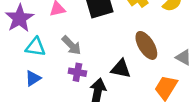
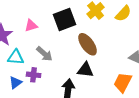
brown ellipse: (146, 45) -> (88, 44), moved
purple cross: (77, 72) -> (34, 75), moved

